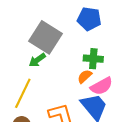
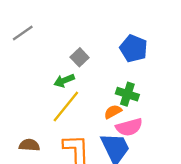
gray square: (45, 37) -> (80, 57), size x0.5
yellow line: (23, 93) -> (66, 107), moved

